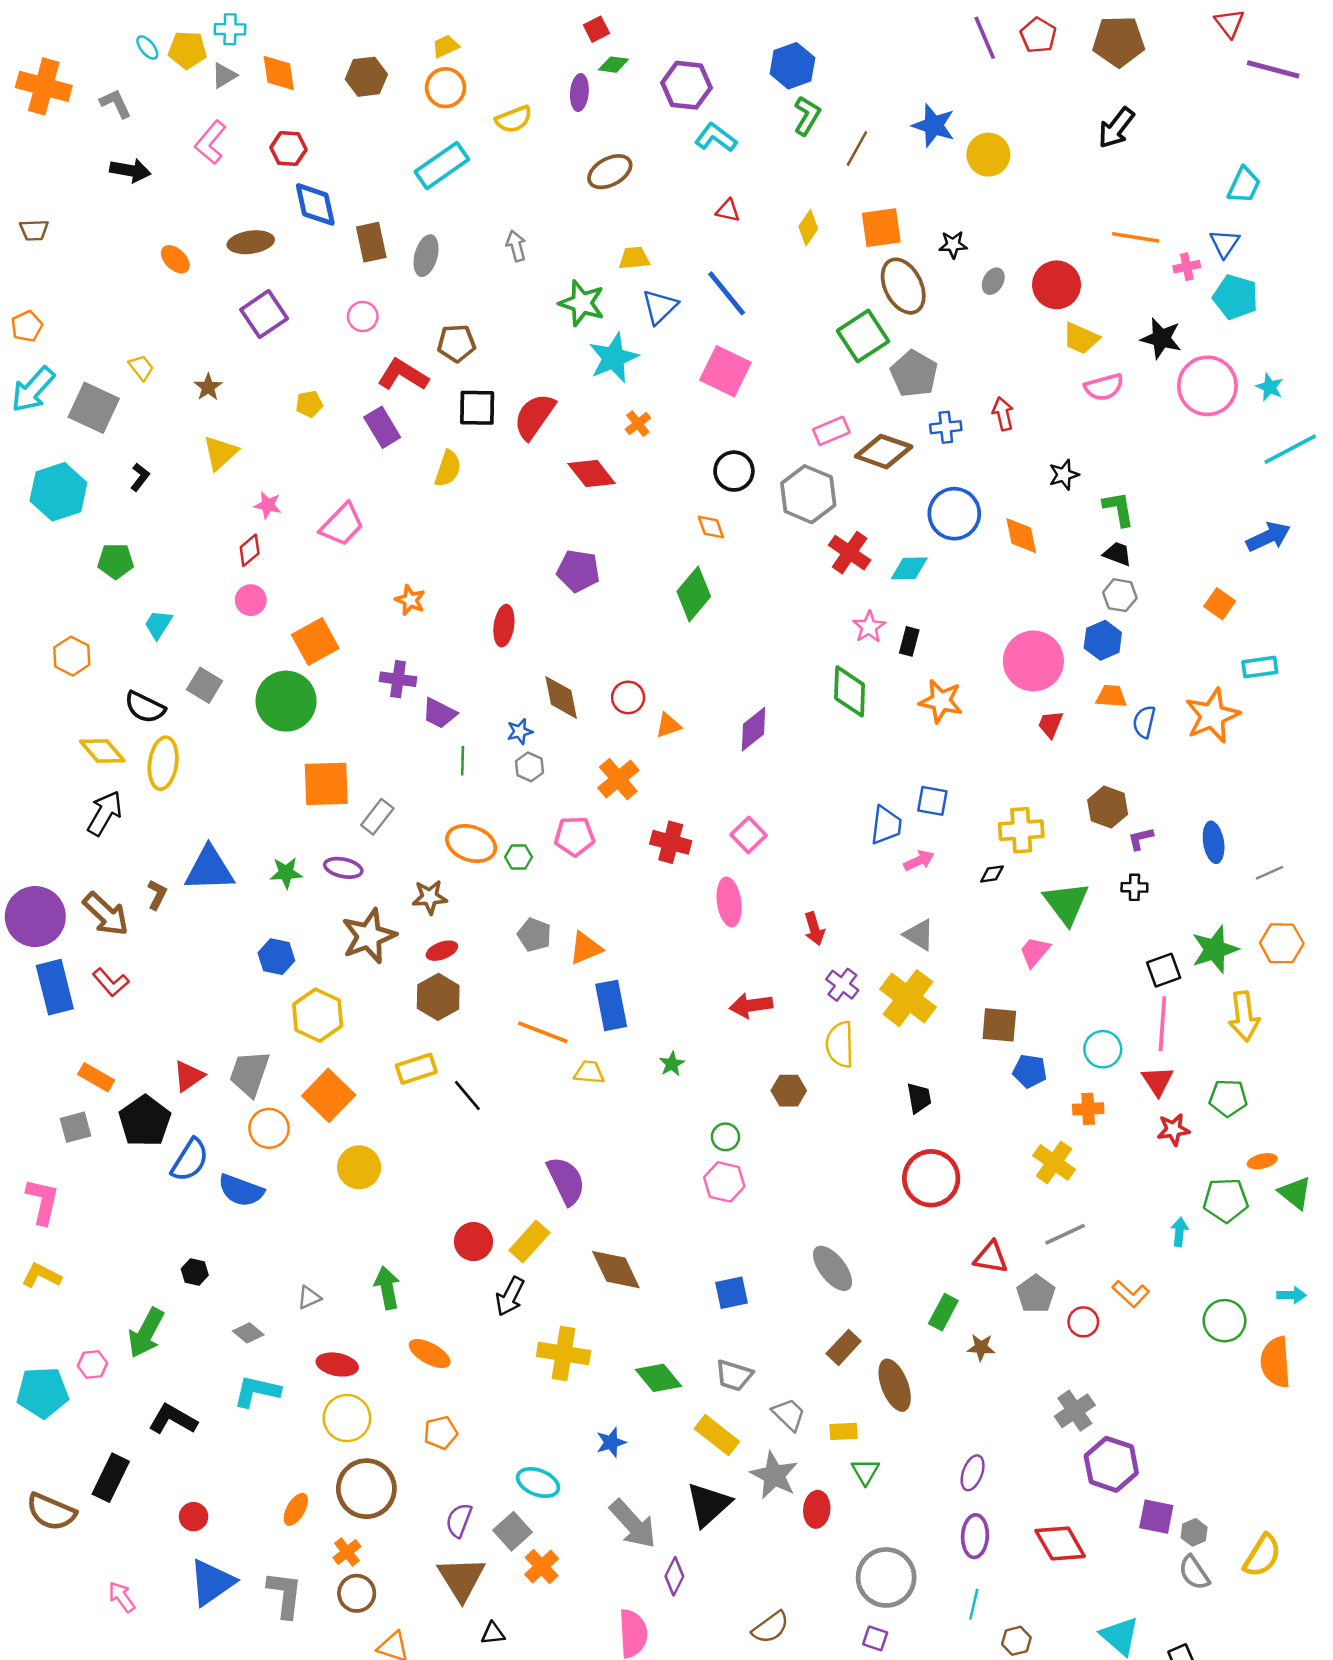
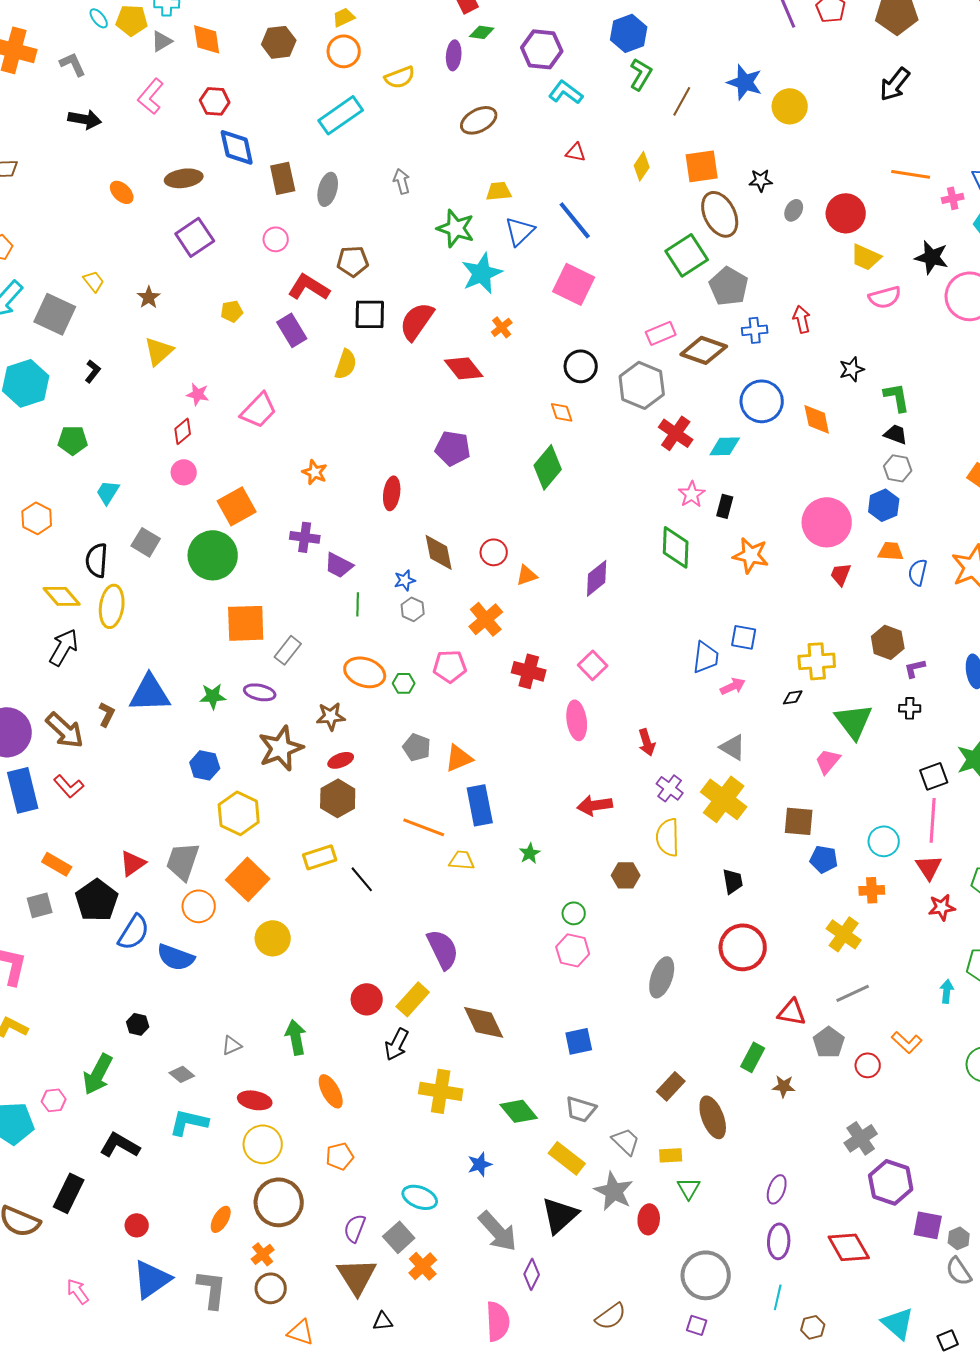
black semicircle: (145, 707) -> (97, 560), turned 68
gray ellipse: (833, 1268) -> (662, 977), moved, turned 57
orange ellipse: (430, 1354) -> (331, 1091), turned 32

